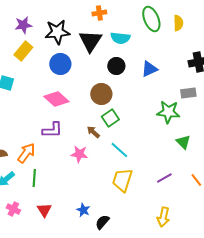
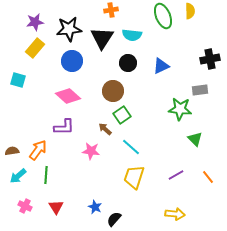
yellow semicircle: (178, 23) -> (190, 11), moved
yellow arrow: (163, 217) -> (175, 214), turned -96

